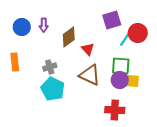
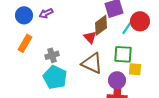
purple arrow: (44, 25) -> (46, 13), turned 64
brown diamond: (69, 37) -> (101, 25), moved
orange rectangle: (15, 62) -> (25, 43), moved, turned 36
purple circle: (120, 80) -> (117, 80), moved

